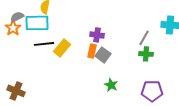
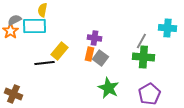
black line: (44, 44) -> (44, 63), moved
green cross: (146, 54) -> (143, 57), size x1.5
green star: (111, 85) -> (108, 88), size x1.5
purple pentagon: (152, 91) -> (149, 94), turned -30

